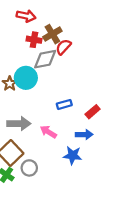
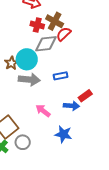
brown cross: (52, 34) -> (55, 21), turned -36
blue rectangle: (64, 104) -> (61, 76), moved
gray arrow: (19, 124) -> (29, 80), moved
blue arrow: (84, 135) -> (71, 106), moved

